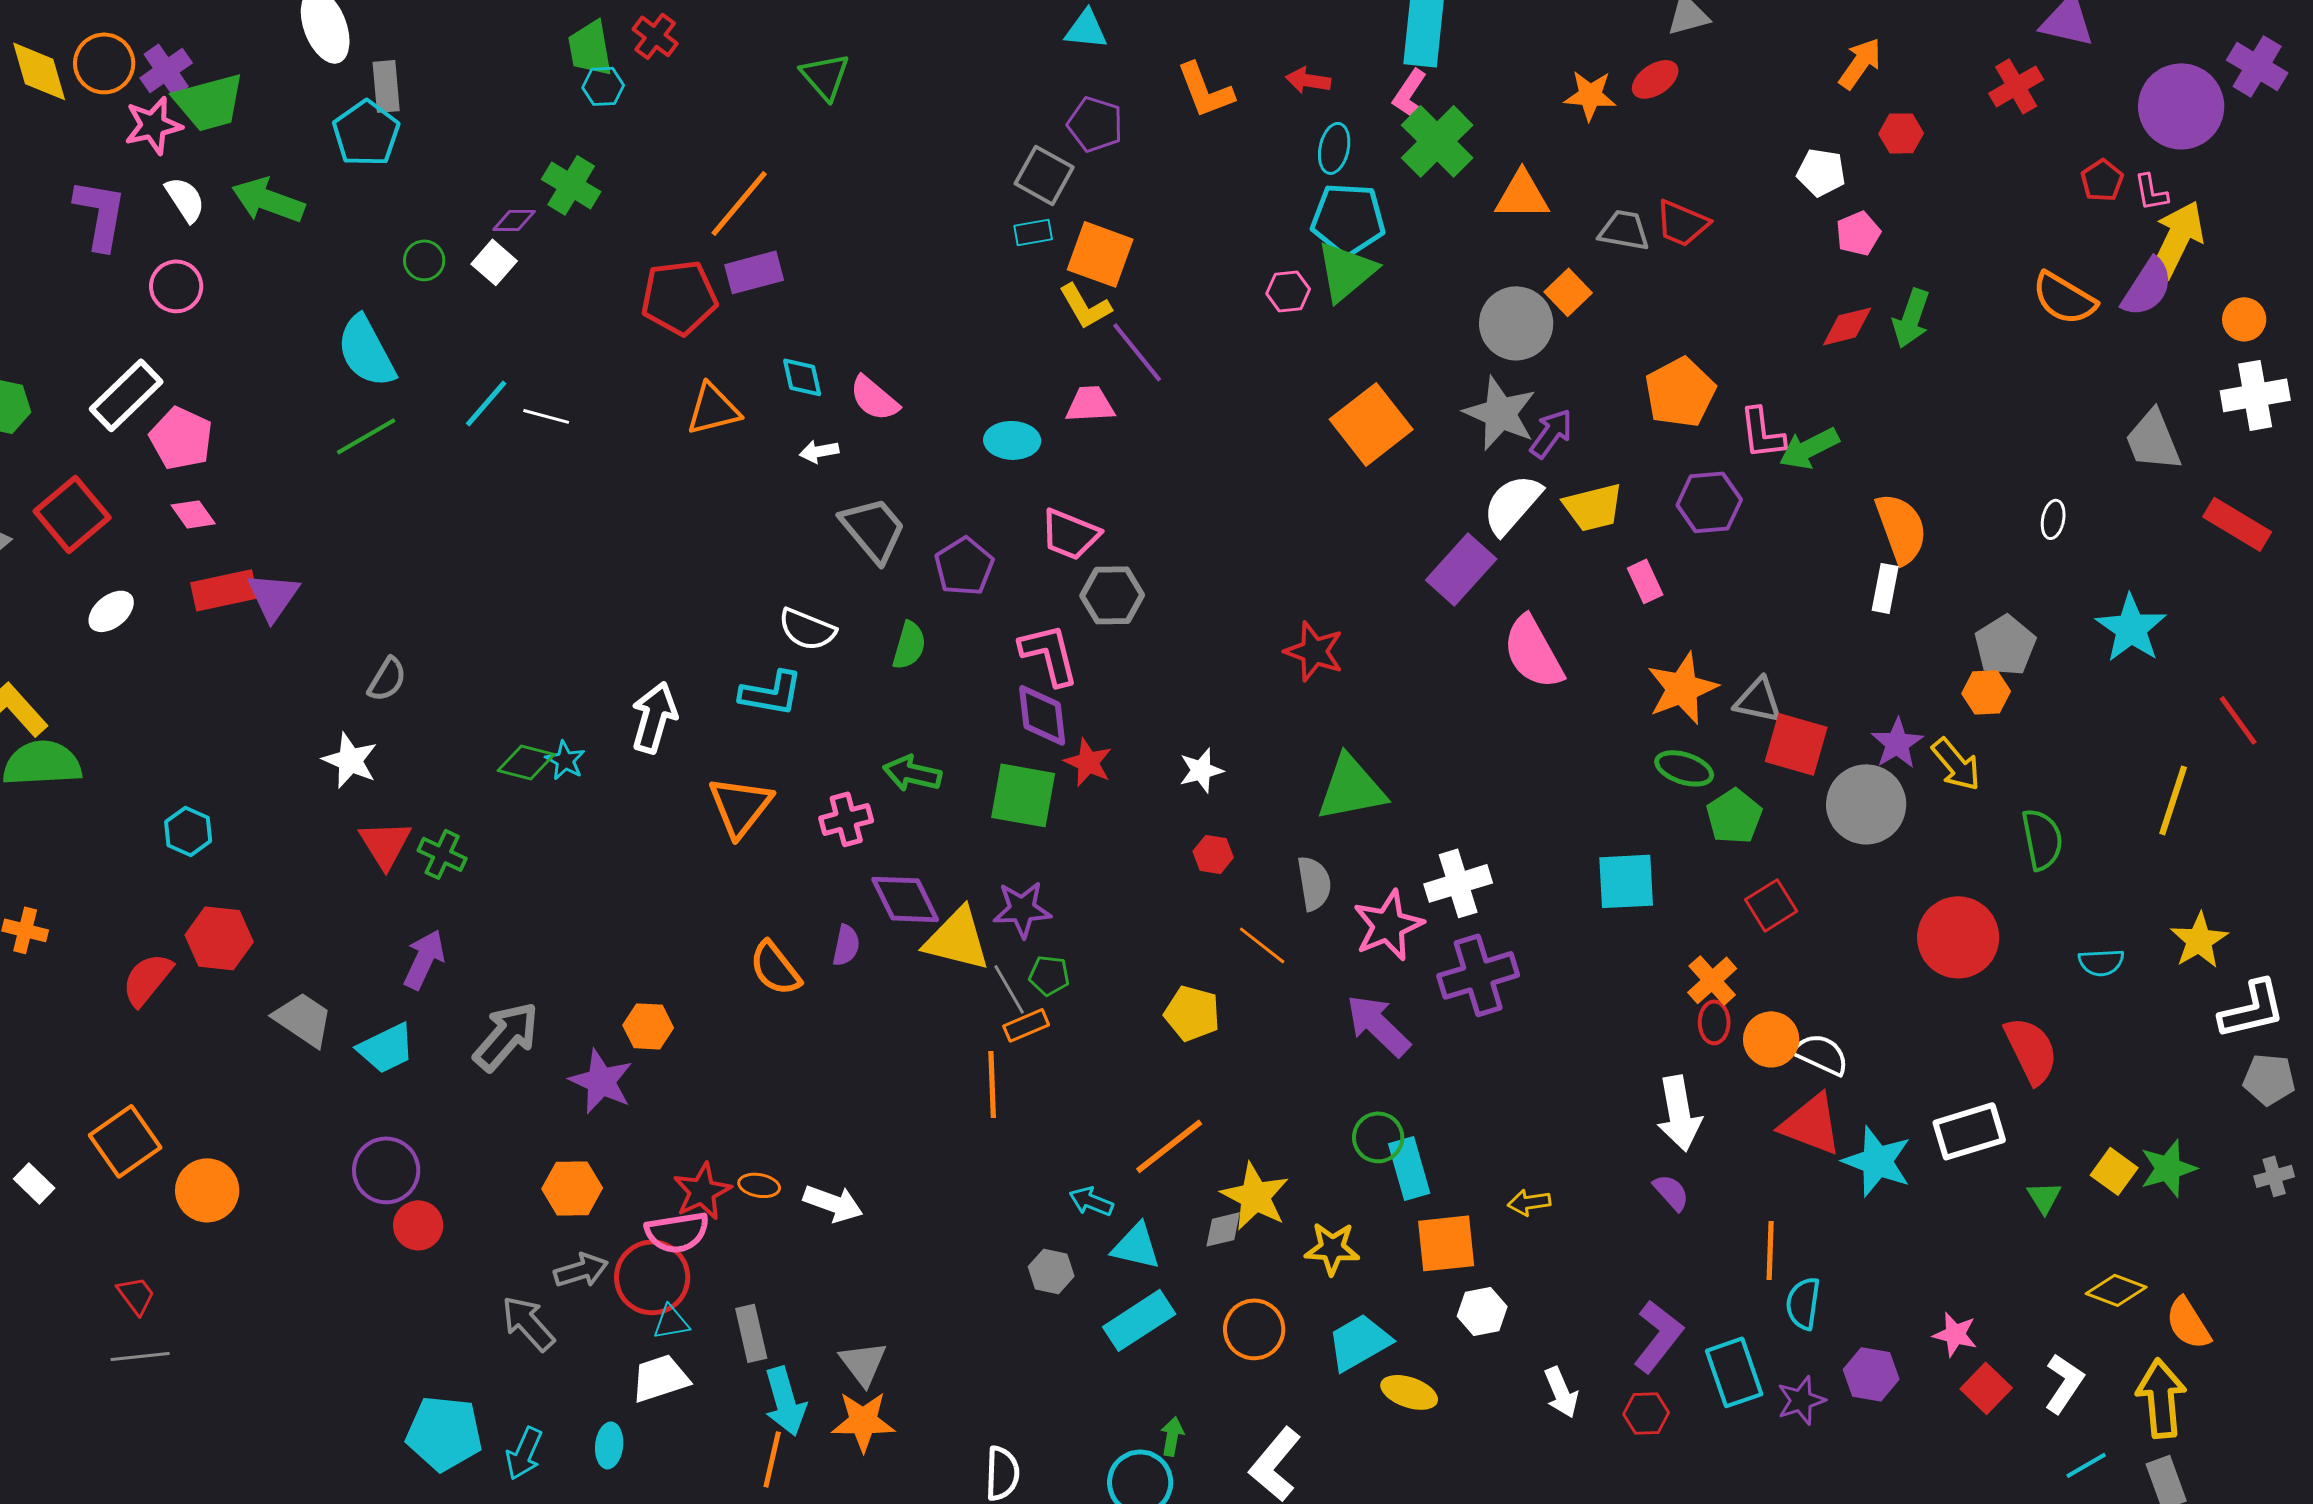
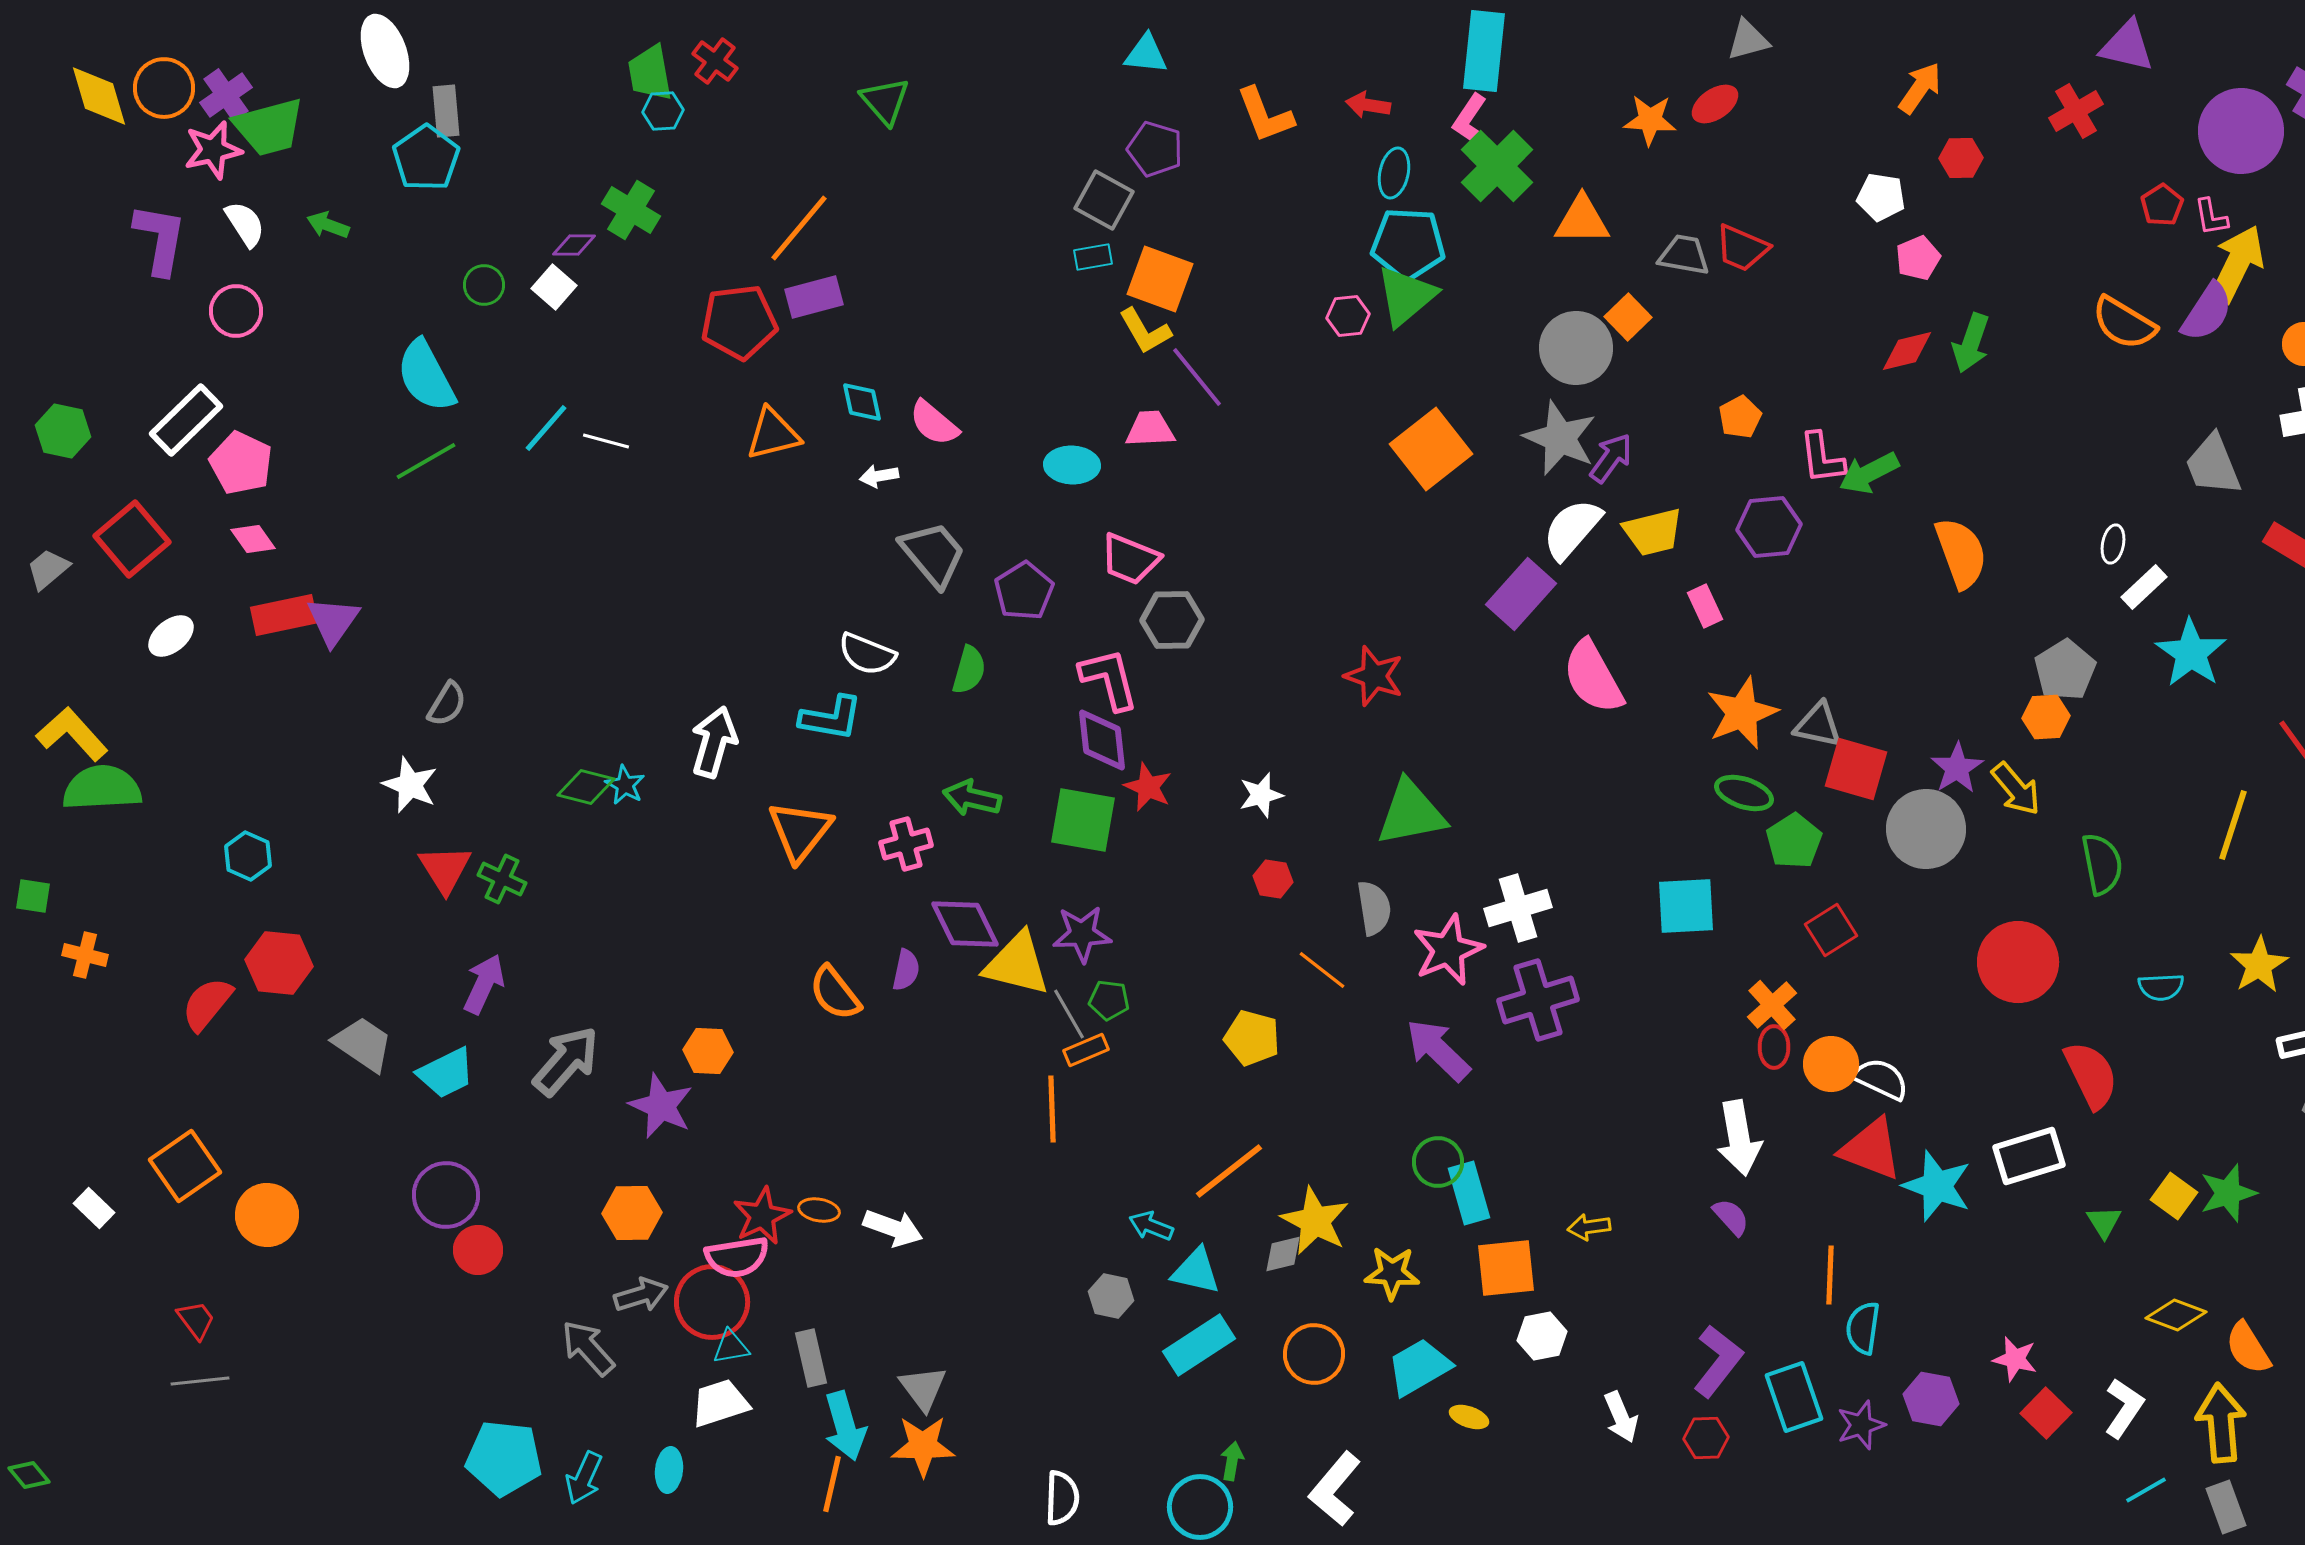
green arrow: (268, 200) -> (328, 225), size x0.6
orange pentagon: (1680, 392) -> (1740, 417), size x0.6
white rectangle: (1885, 588) -> (2144, 587), moved, turned 36
yellow ellipse: (1409, 1392) -> (1469, 1417), size x0.7

